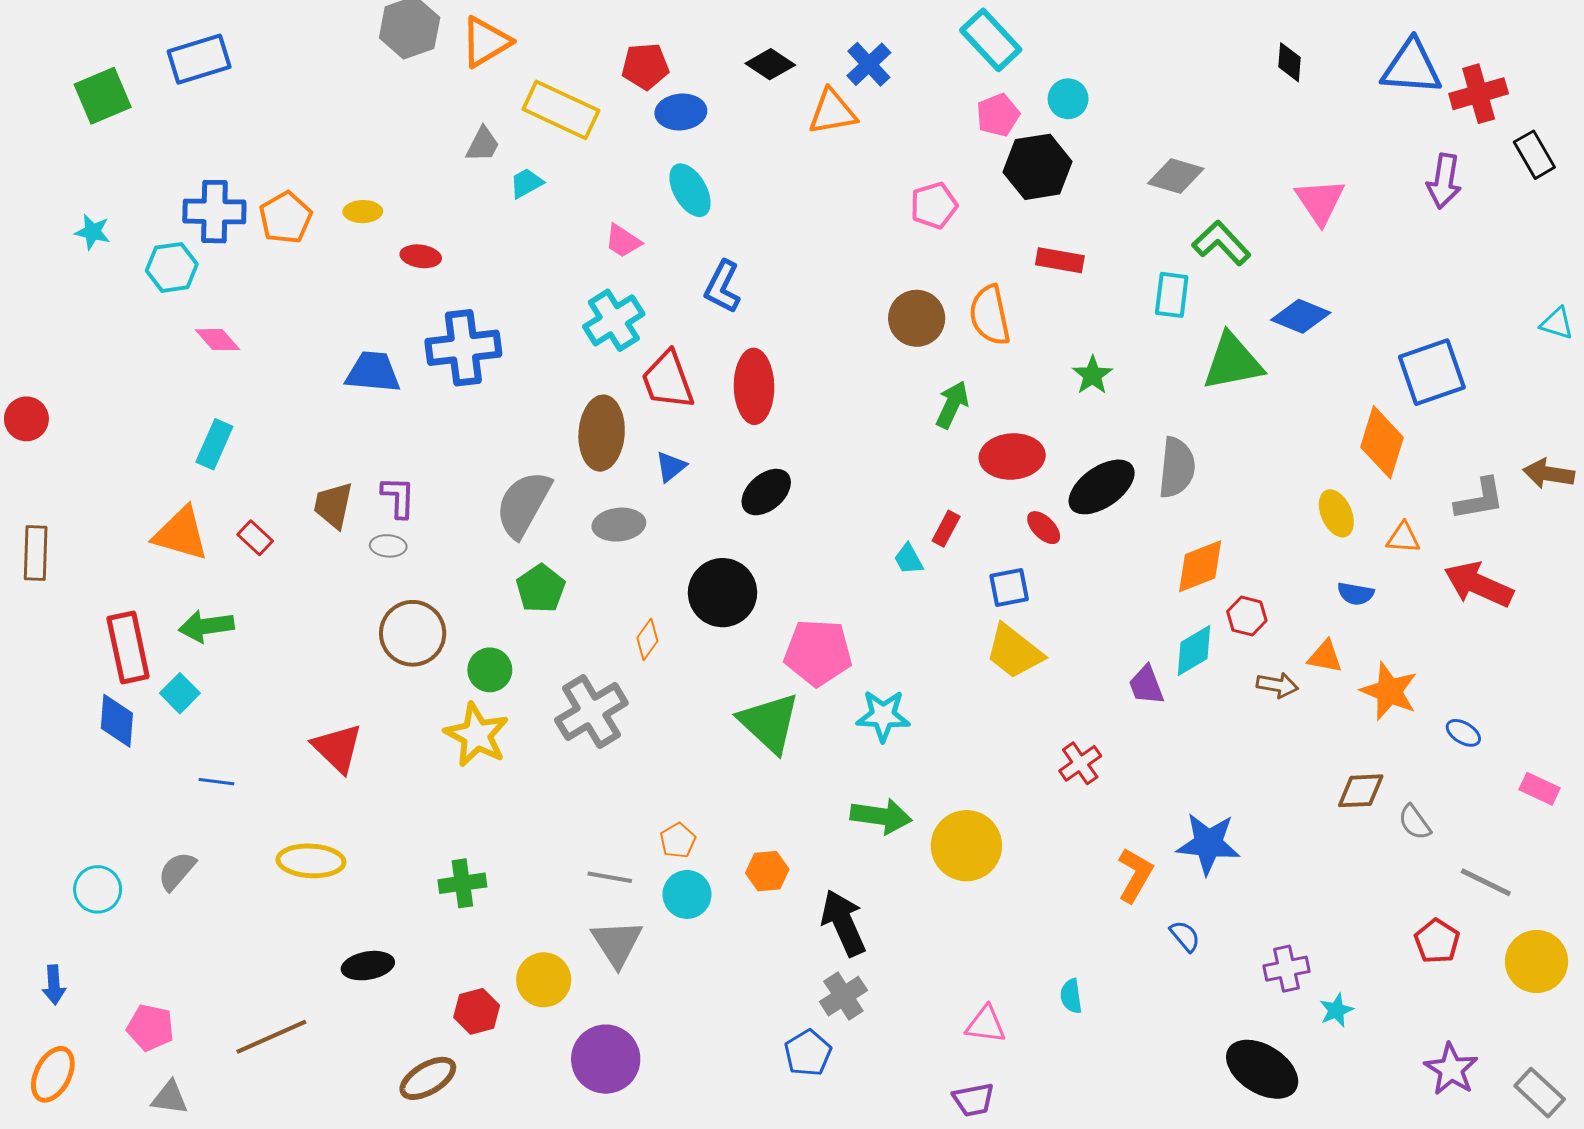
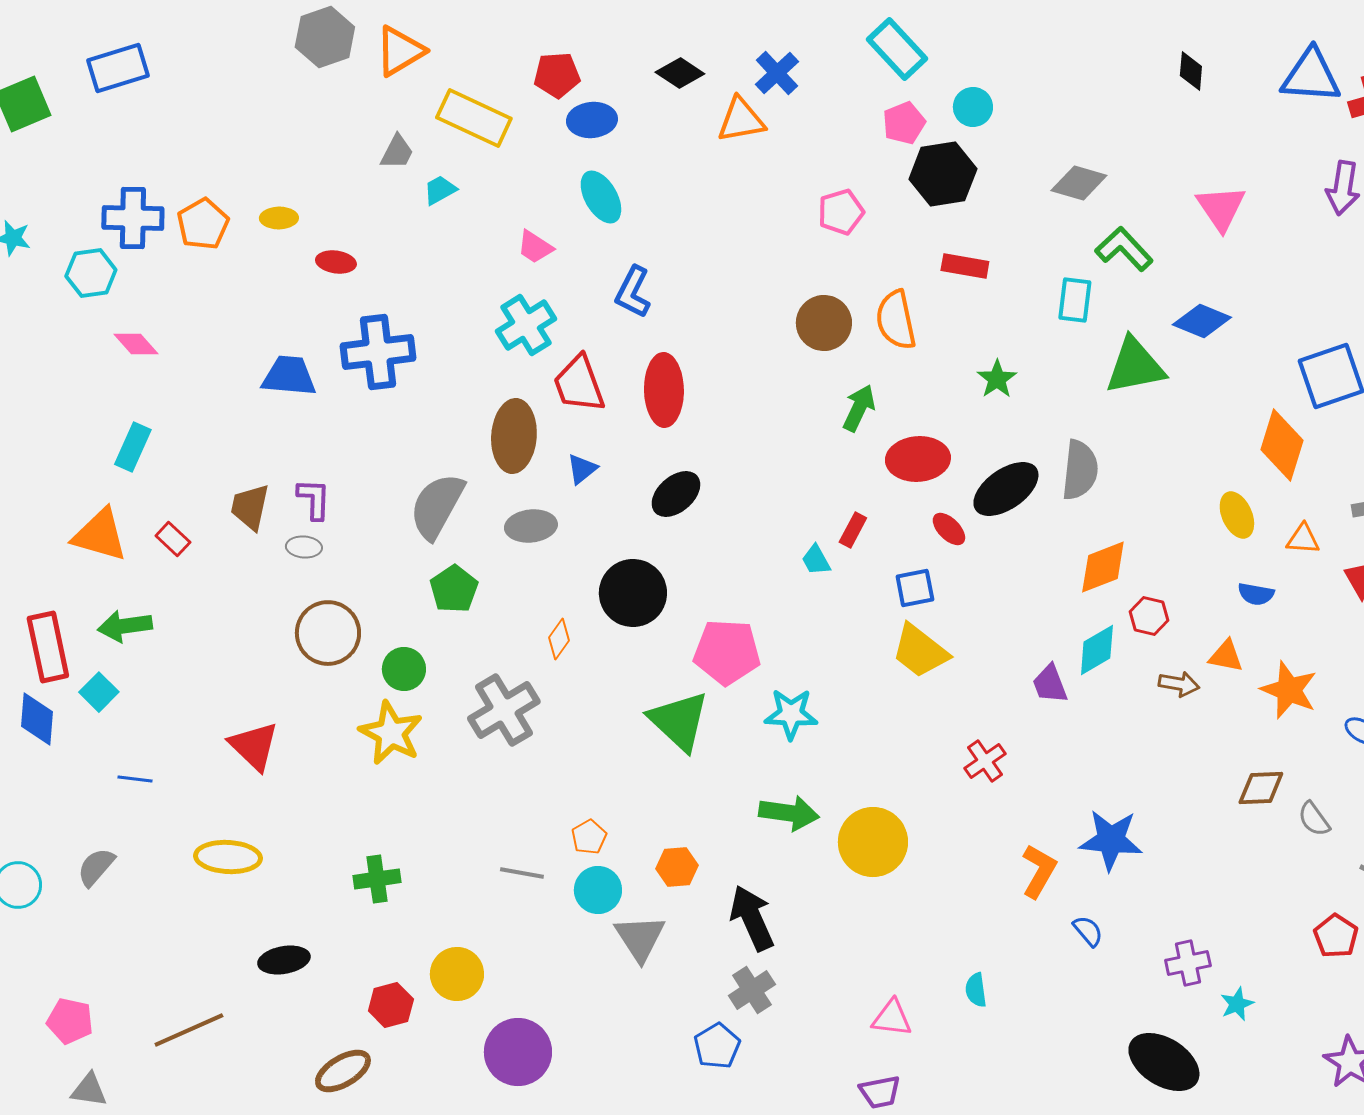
gray triangle: (617, 943) -> (640, 938), moved

